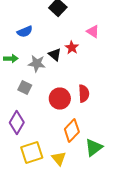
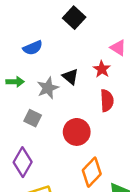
red star: (72, 48) -> (102, 69), moved
gray star: (37, 64) -> (48, 88), turned -30
red semicircle: (84, 94) -> (107, 101), moved

